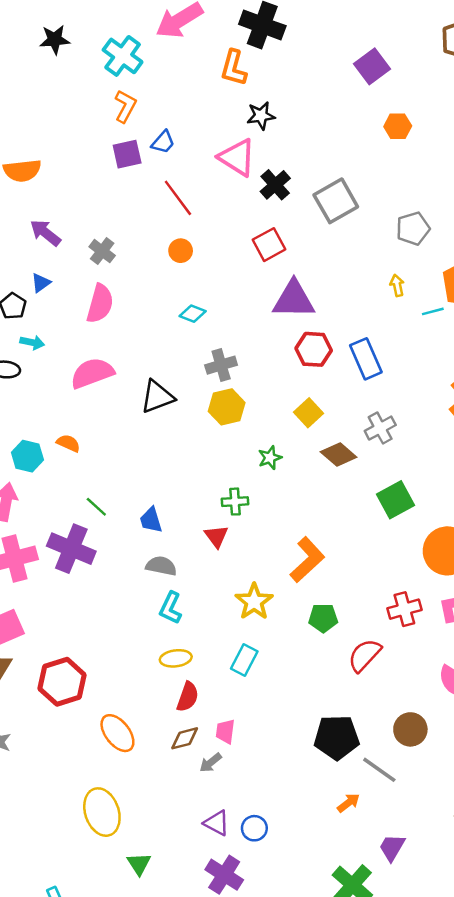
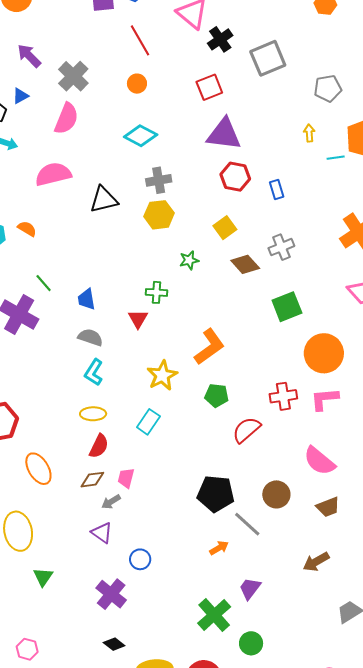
gray cross: (102, 251) -> (73, 76), size x1.4
cyan diamond: (193, 314) -> (141, 136), size x1.5
blue rectangle: (366, 359) -> (277, 190), size x0.6
purple triangle: (217, 823) -> (102, 533), moved

